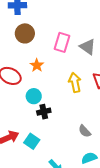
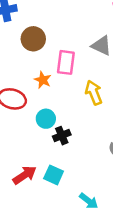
brown circle: (25, 33) -> (33, 39), moved
pink rectangle: (62, 42) -> (66, 62), moved

